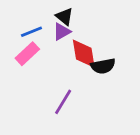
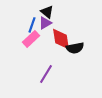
blue line: (31, 32) -> (32, 25), moved, turned -49
pink rectangle: (27, 54) -> (31, 39), moved

